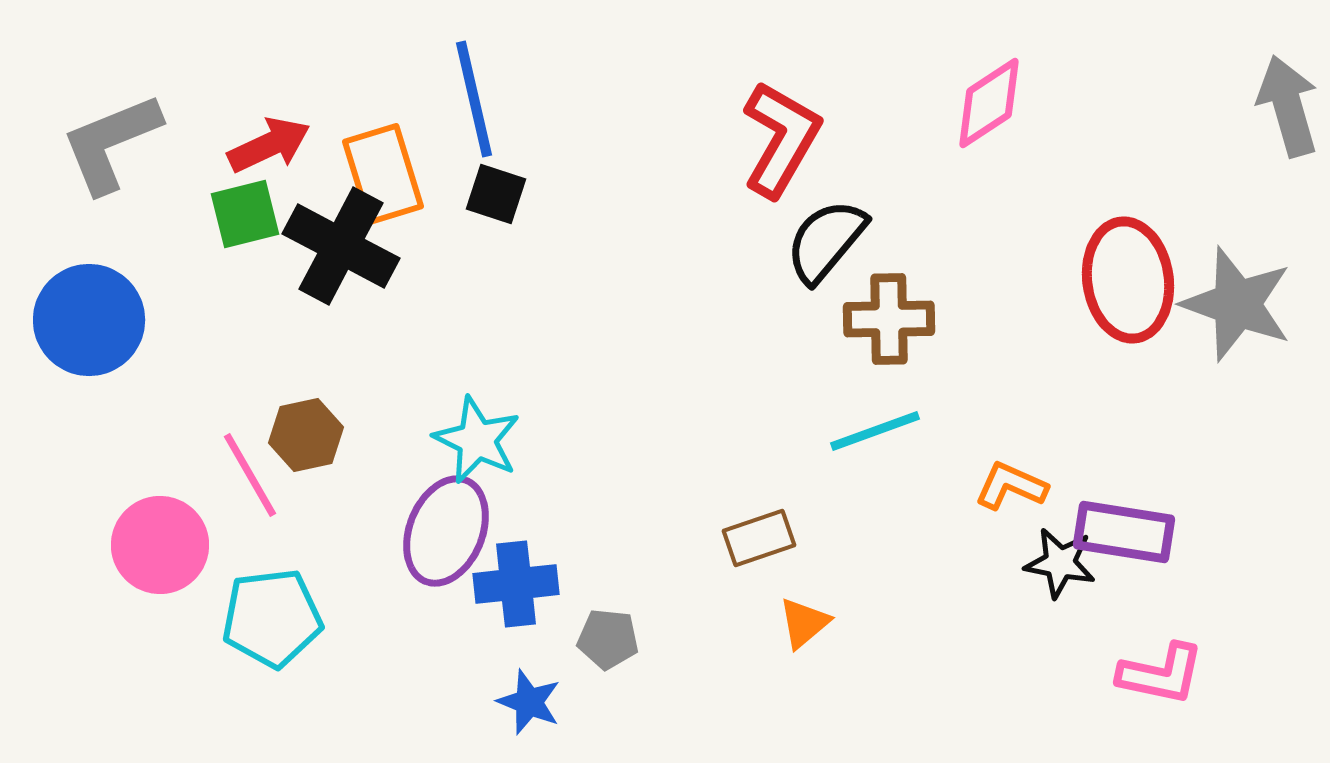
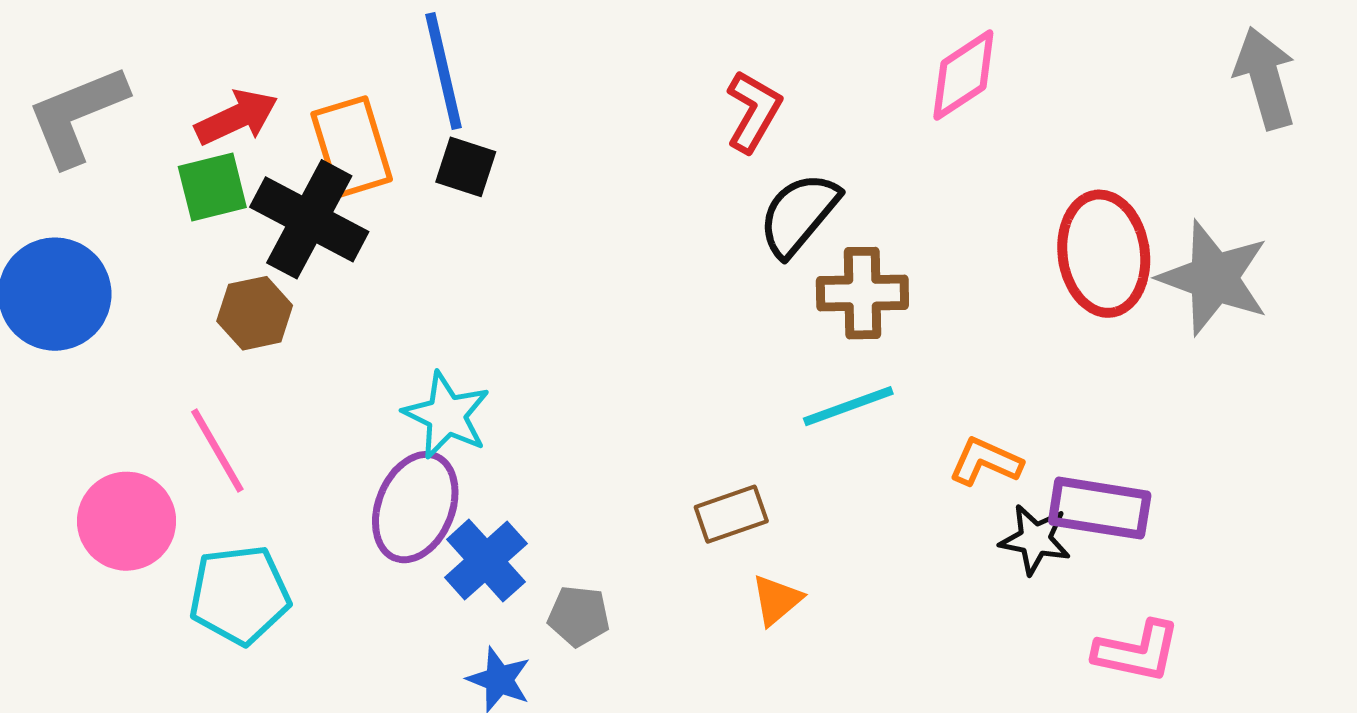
red L-shape: (781, 139) -> (753, 111), size x0.7
brown hexagon: (306, 435) -> (255, 313), moved
blue cross: (516, 584) -> (486, 561), turned -36

